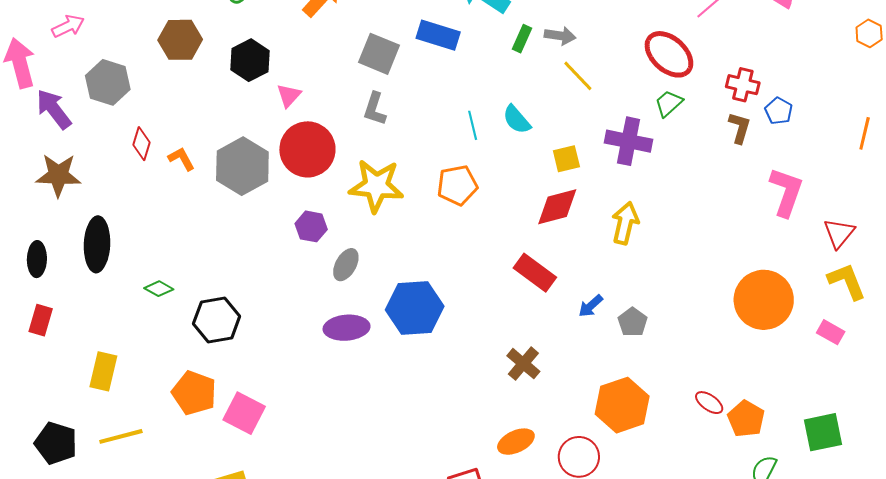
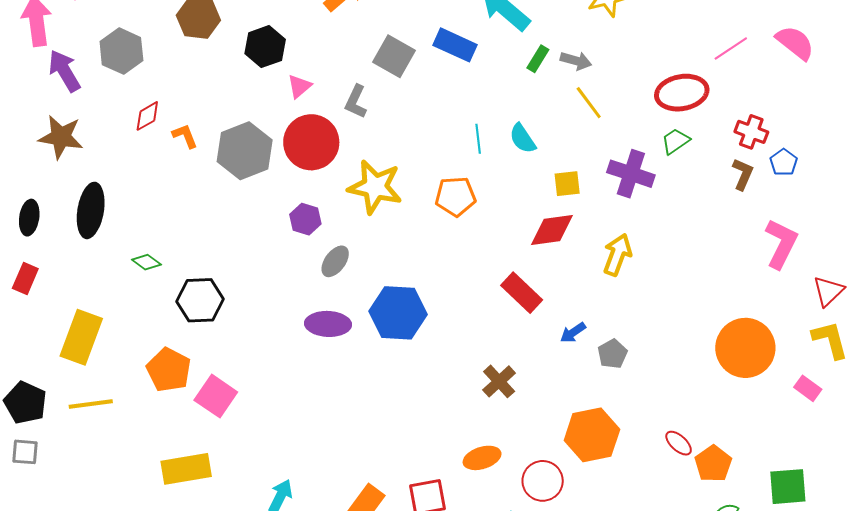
red ellipse: (669, 54) -> (682, 93), turned -60
gray L-shape: (375, 109) -> (356, 102), moved
red diamond: (142, 144) -> (147, 116), turned 36
yellow rectangle: (103, 371) -> (81, 337), size x1.4

